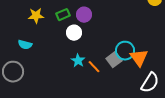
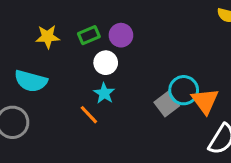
cyan semicircle: (25, 45) -> (31, 81), size x1.5
cyan star: (78, 61) -> (104, 93), moved
orange line: (94, 67) -> (89, 115), moved

